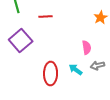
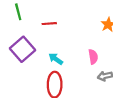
cyan arrow: (76, 70) -> (56, 59), moved

